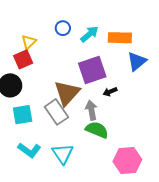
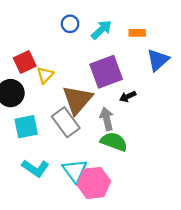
orange rectangle: (120, 38) -> (137, 33), size x0.6
yellow triangle: (29, 42) -> (45, 75), moved
pink hexagon: (127, 160) -> (94, 183), moved

